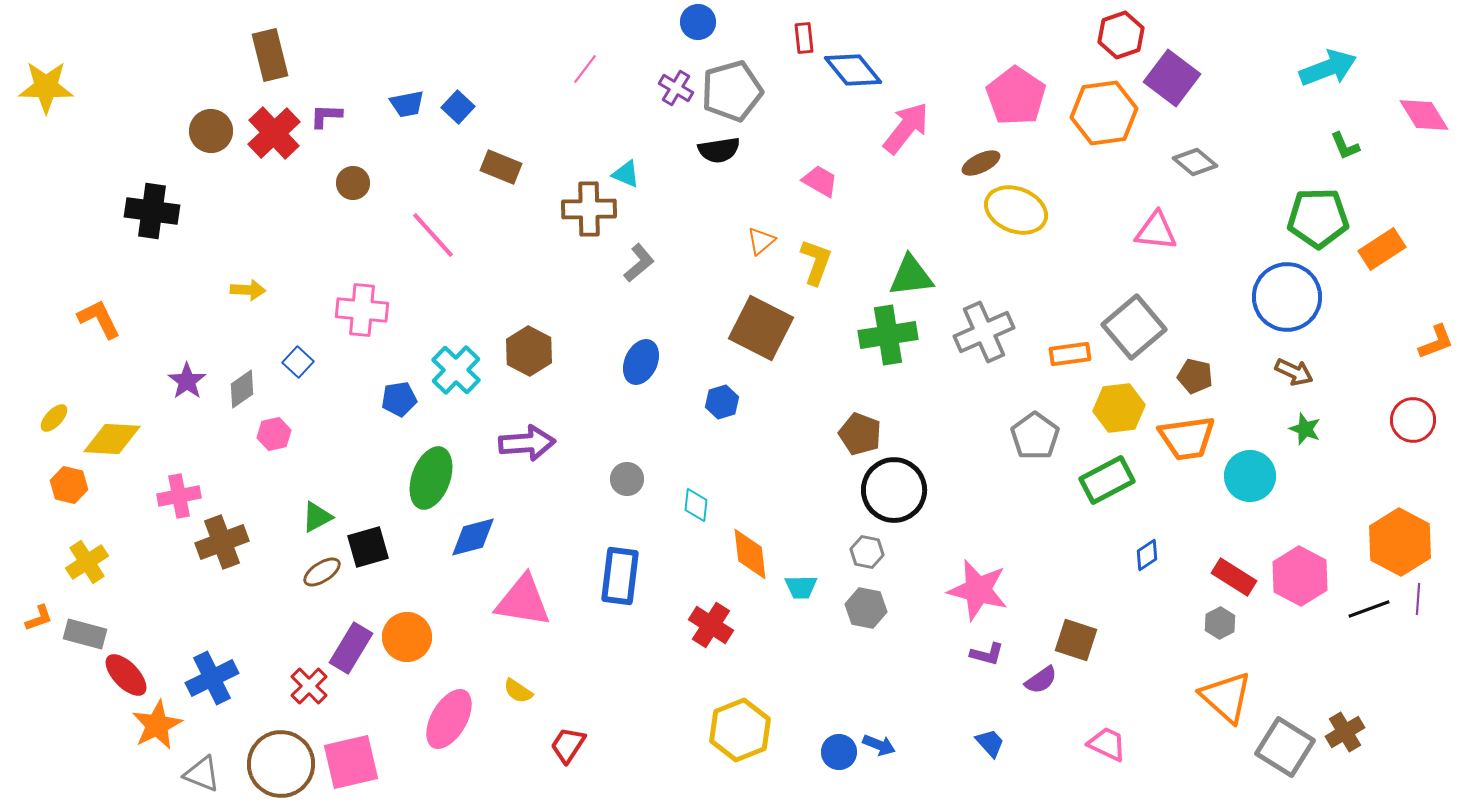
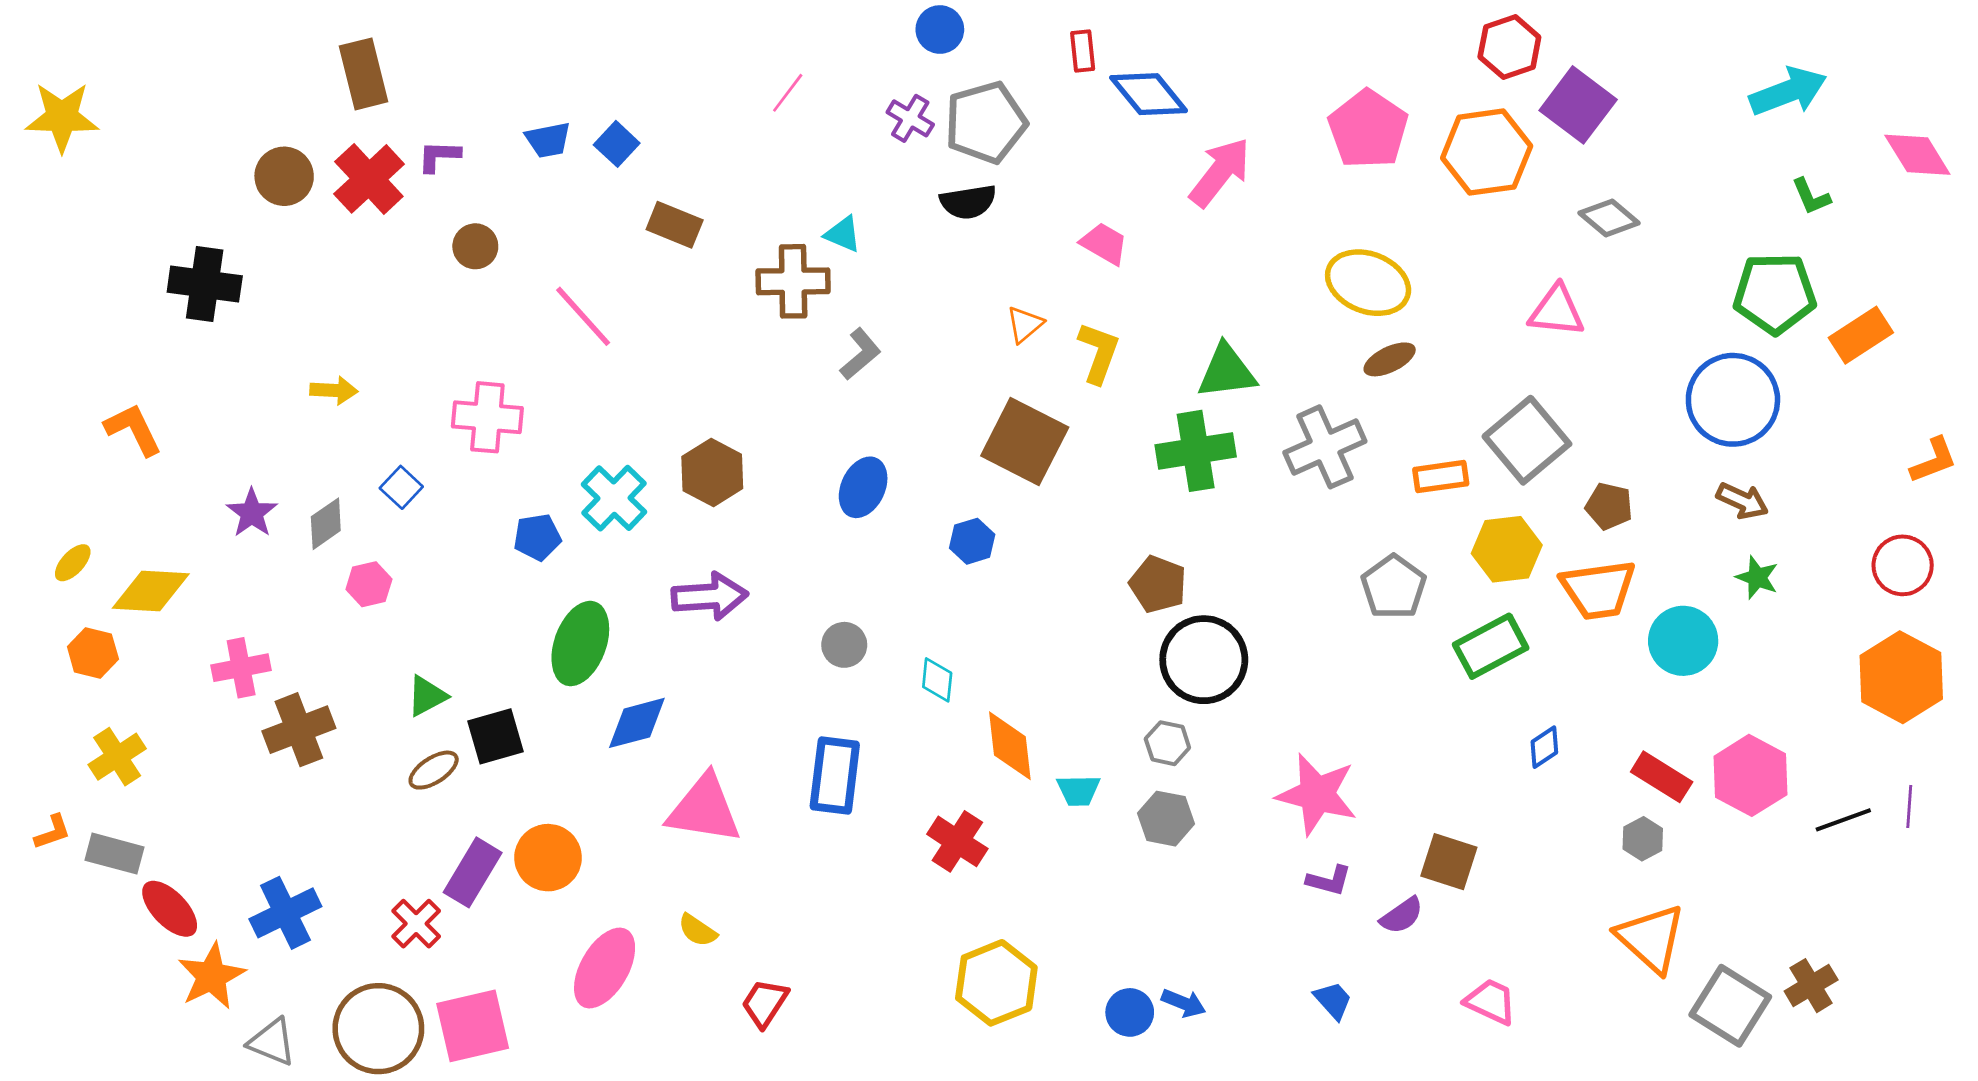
brown ellipse: (981, 163) -> (1390, 359), moved
orange hexagon: (1400, 542) -> (1901, 677), moved

